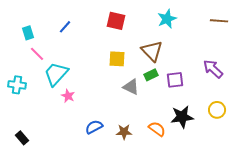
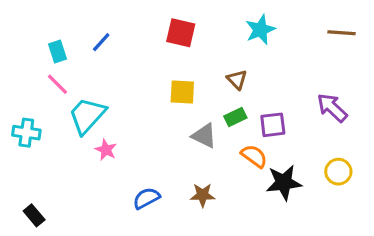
cyan rectangle: (28, 33) -> (57, 51), moved
brown triangle: (152, 51) -> (237, 80), size x0.6
orange semicircle: (157, 129) -> (254, 156), moved
brown star: (124, 132) -> (203, 195), moved

